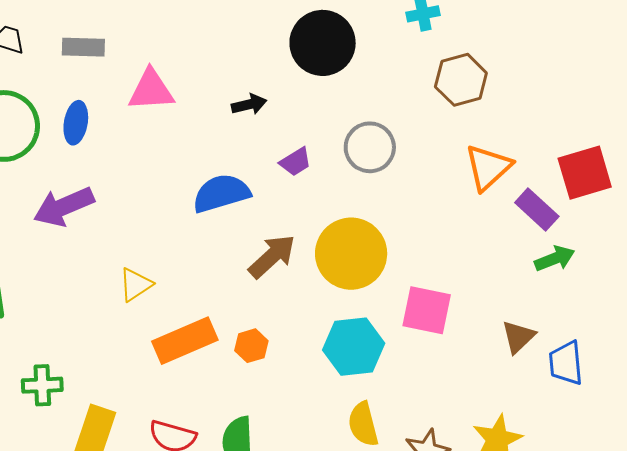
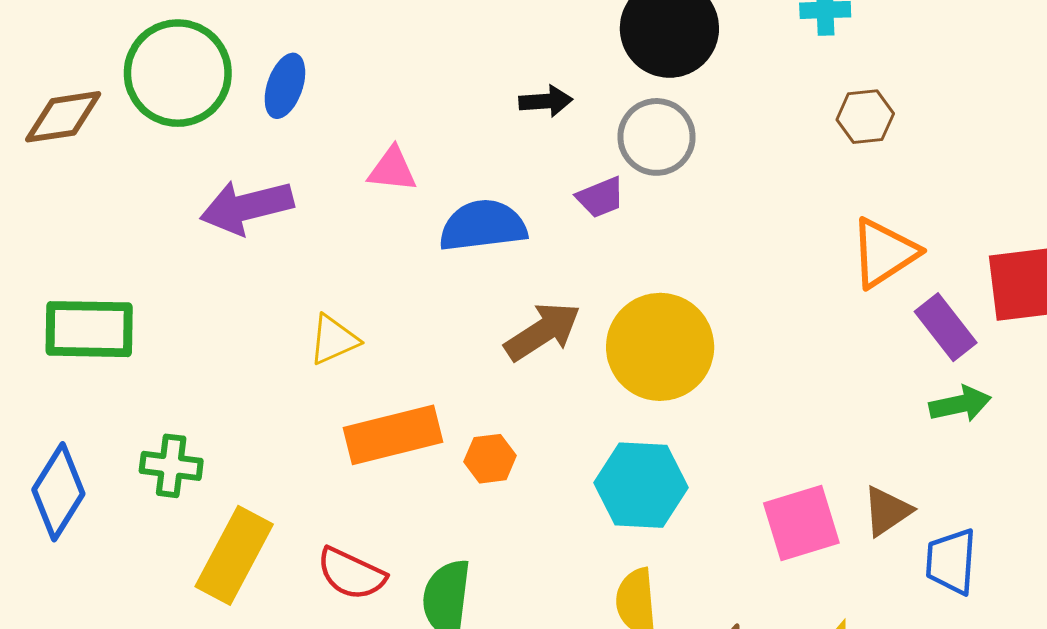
brown hexagon: (461, 80) -> (865, 117), size x0.7
pink triangle: (151, 90) -> (392, 169), moved, size x0.7
gray circle: (370, 147) -> (657, 137), moved
pink square: (427, 310) -> (801, 523), moved, turned -38

